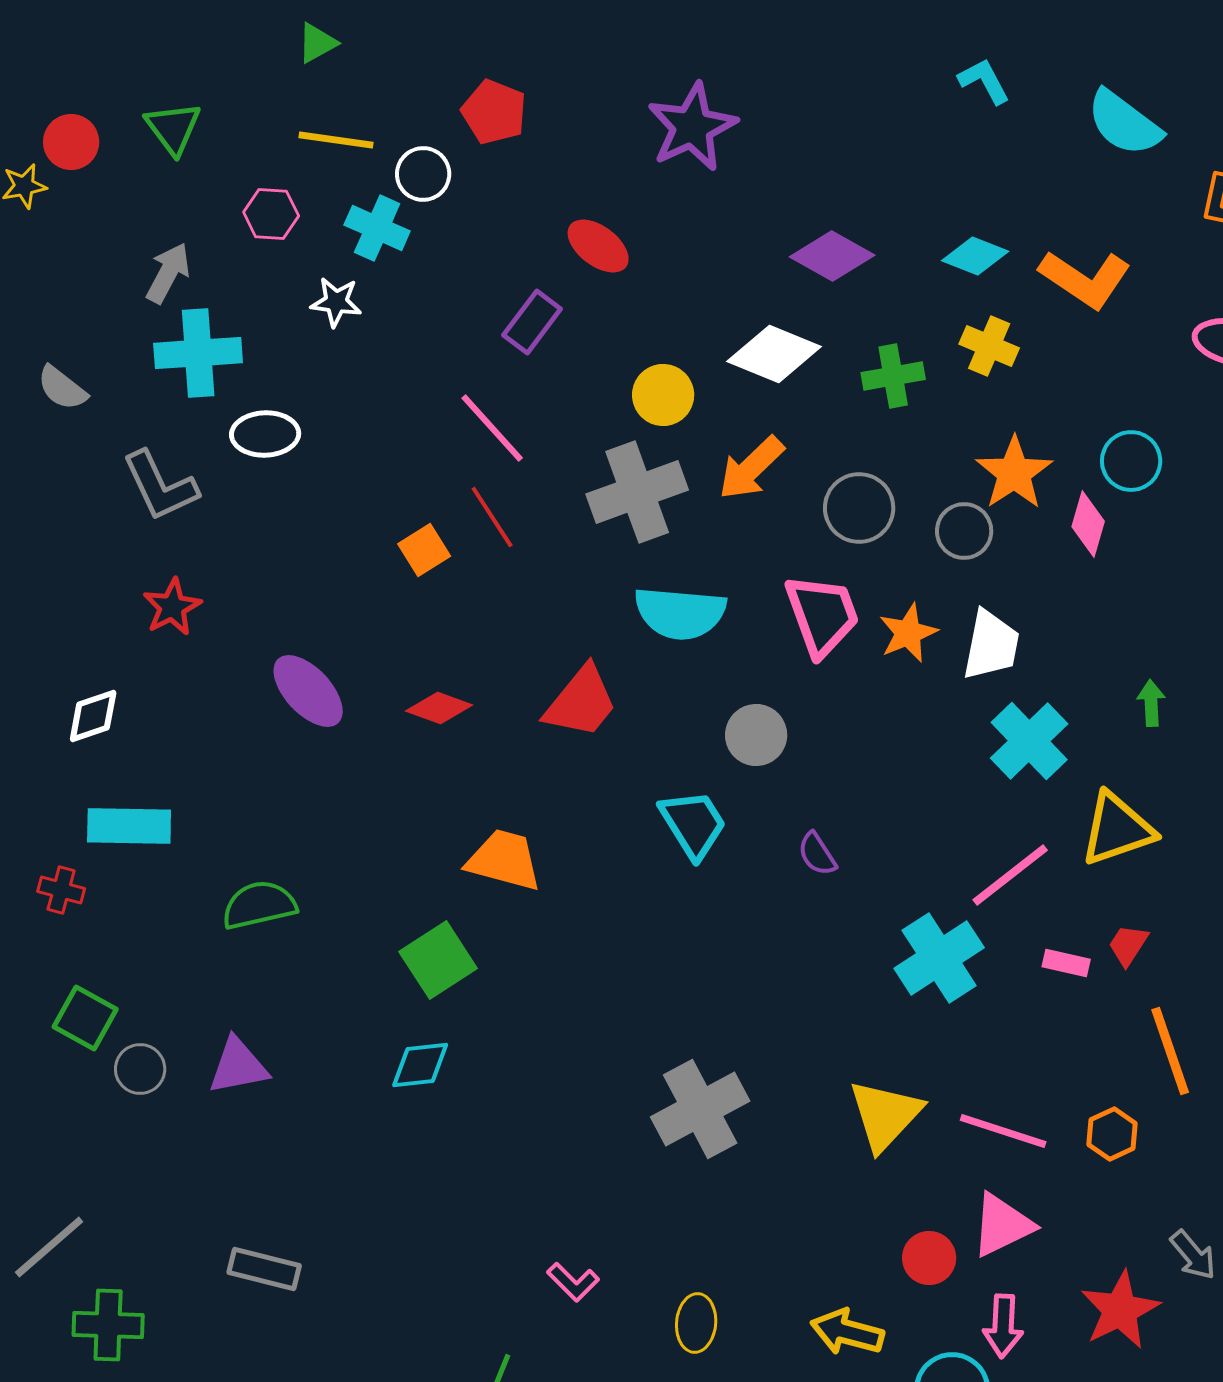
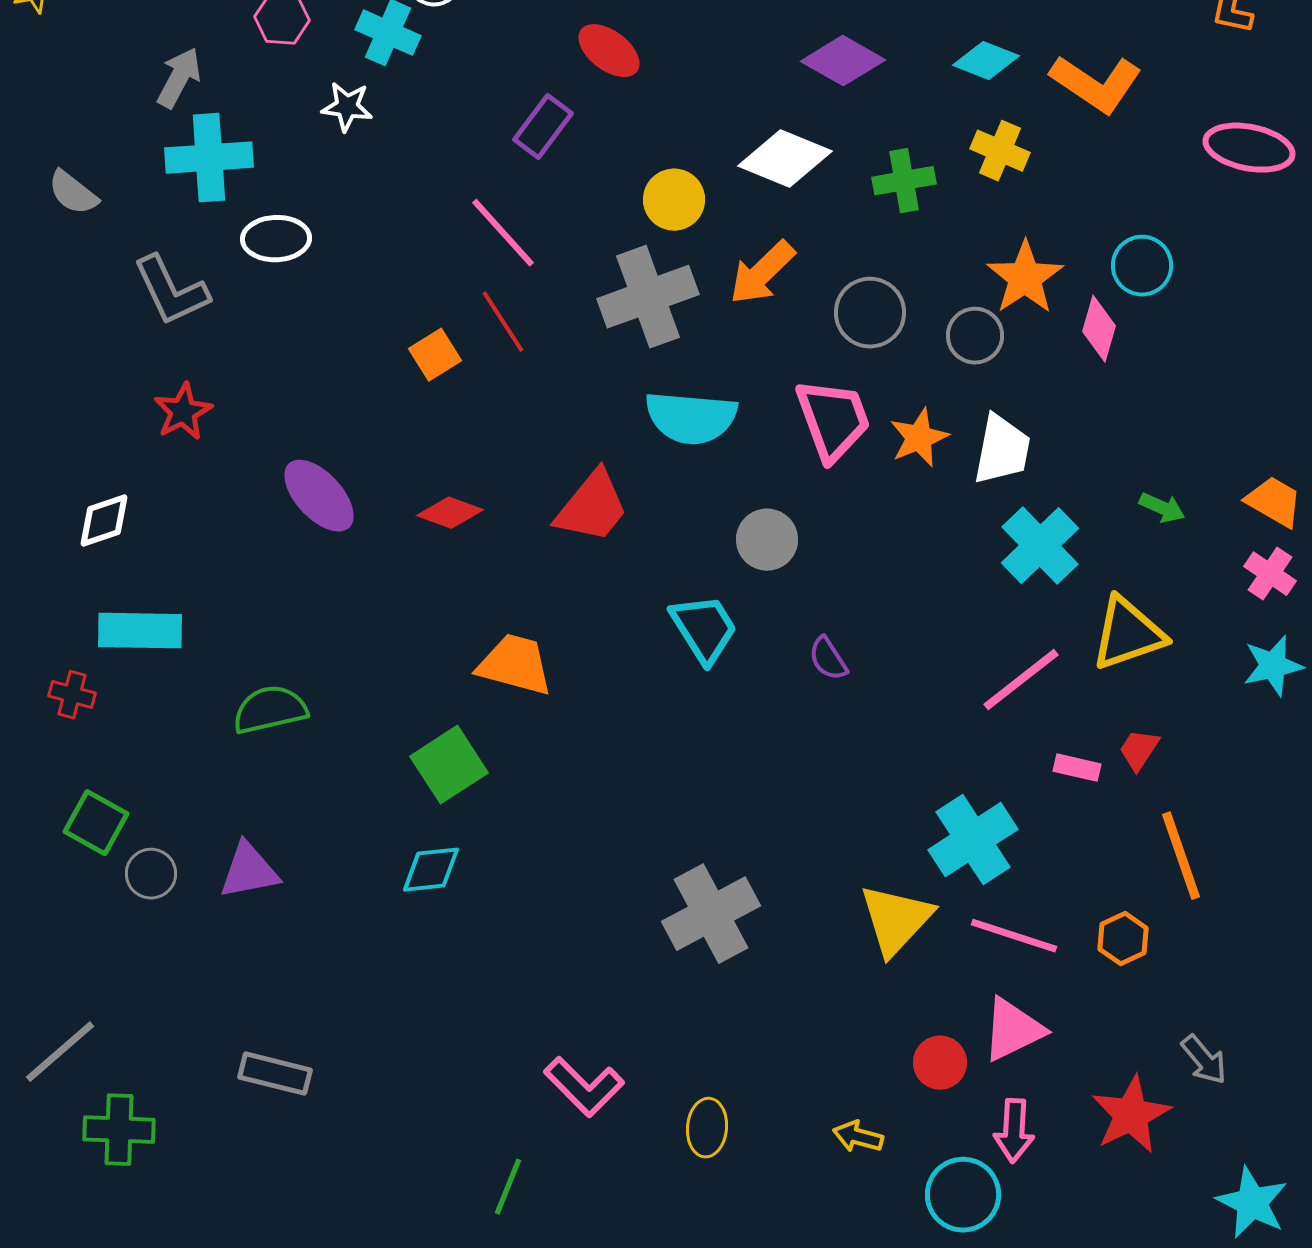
green arrow: (1151, 703) -> (1162, 508), turned 117
cyan cross: (939, 958) -> (973, 840), moved
pink L-shape: (573, 1282) -> (584, 1087), size x1.5
yellow arrow: (847, 1332) -> (858, 1137), size x0.7

